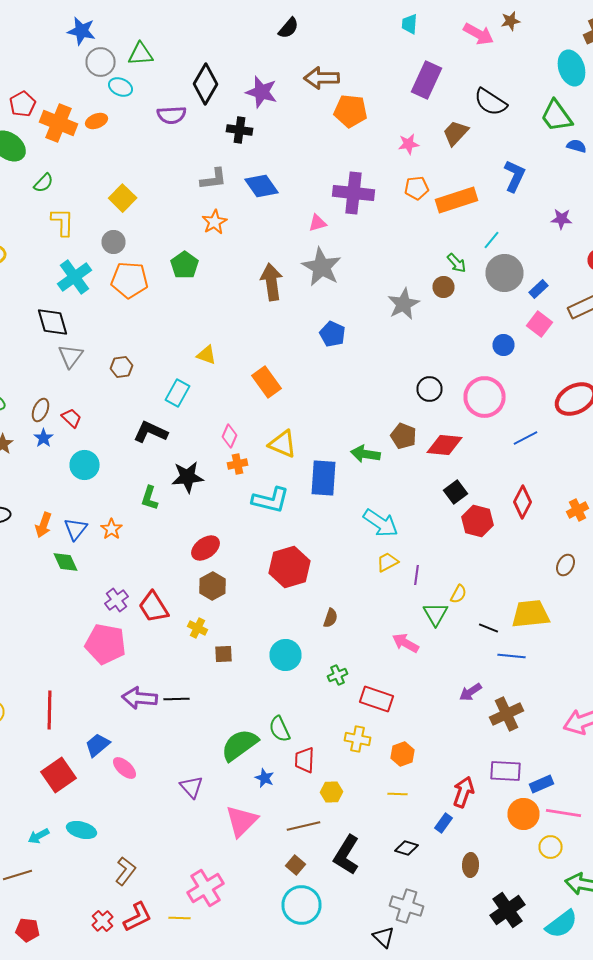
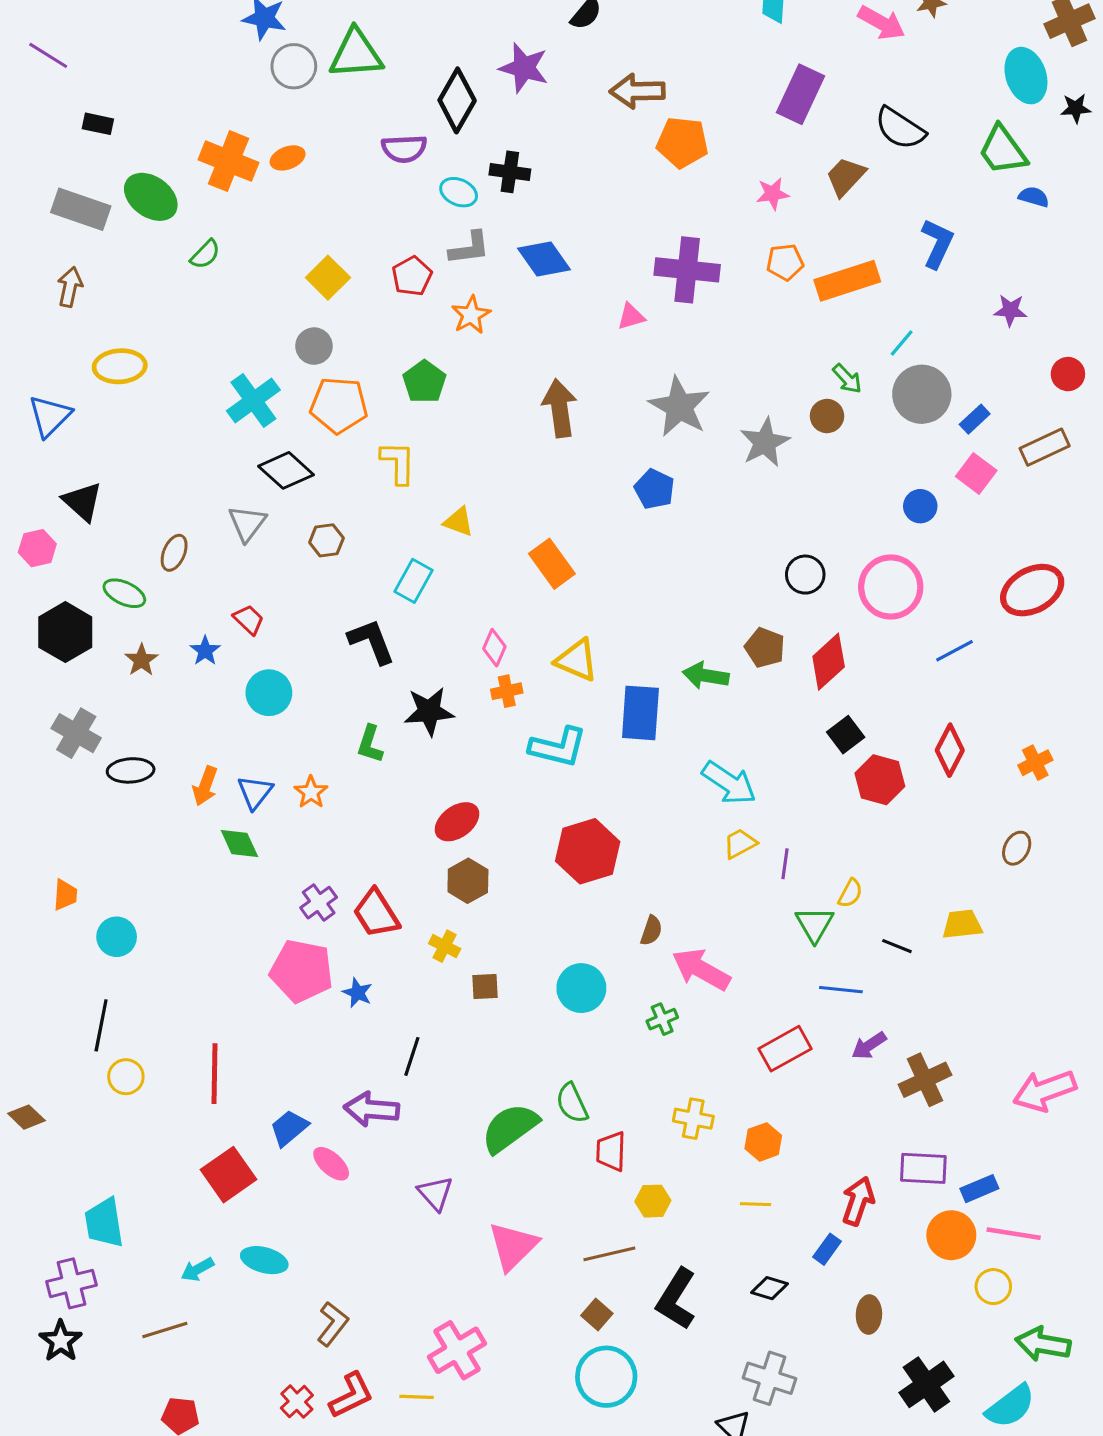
green triangle: (140, 54) -> (356, 54), size x1.4
cyan ellipse: (120, 87) -> (459, 192), moved
purple star: (262, 92) -> (524, 68), moved
red pentagon: (22, 104) -> (412, 276), moved
yellow L-shape: (62, 222) -> (398, 463), moved
gray star: (322, 267) -> (679, 407), moved
black diamond: (52, 322) -> (286, 470), moved, turned -32
brown ellipse: (40, 410) -> (174, 553), moved
black L-shape: (150, 432) -> (372, 641), turned 44
red diamond: (444, 445) -> (829, 662), turned -48
yellow trapezoid: (530, 614) -> (962, 924), size x0.7
pink arrow: (406, 643) -> (701, 969), moved, size x1.4
blue line: (512, 656) -> (841, 990), moved
purple arrow: (140, 698) -> (372, 1109), moved
black line: (176, 699) -> (412, 1056), turned -70
red rectangle: (376, 699) -> (785, 1049), moved, turned -48
blue star: (264, 778) -> (358, 993), moved

